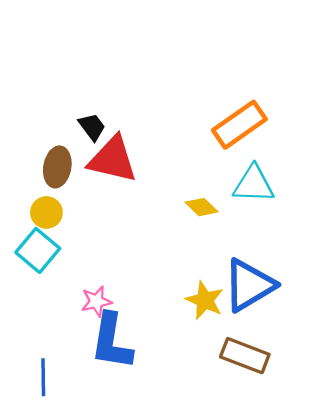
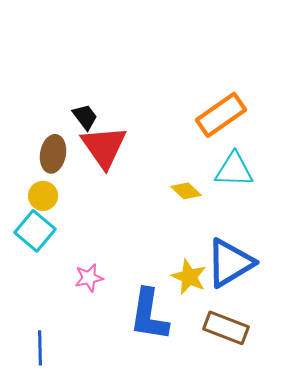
red triangle: (113, 159) -> (104, 147), turned 42
blue L-shape: (112, 341) -> (149, 315), moved

